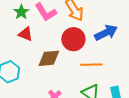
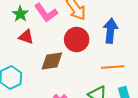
blue arrow: (106, 33) -> (110, 31), turned -55
orange line: (91, 65) -> (113, 67), moved

